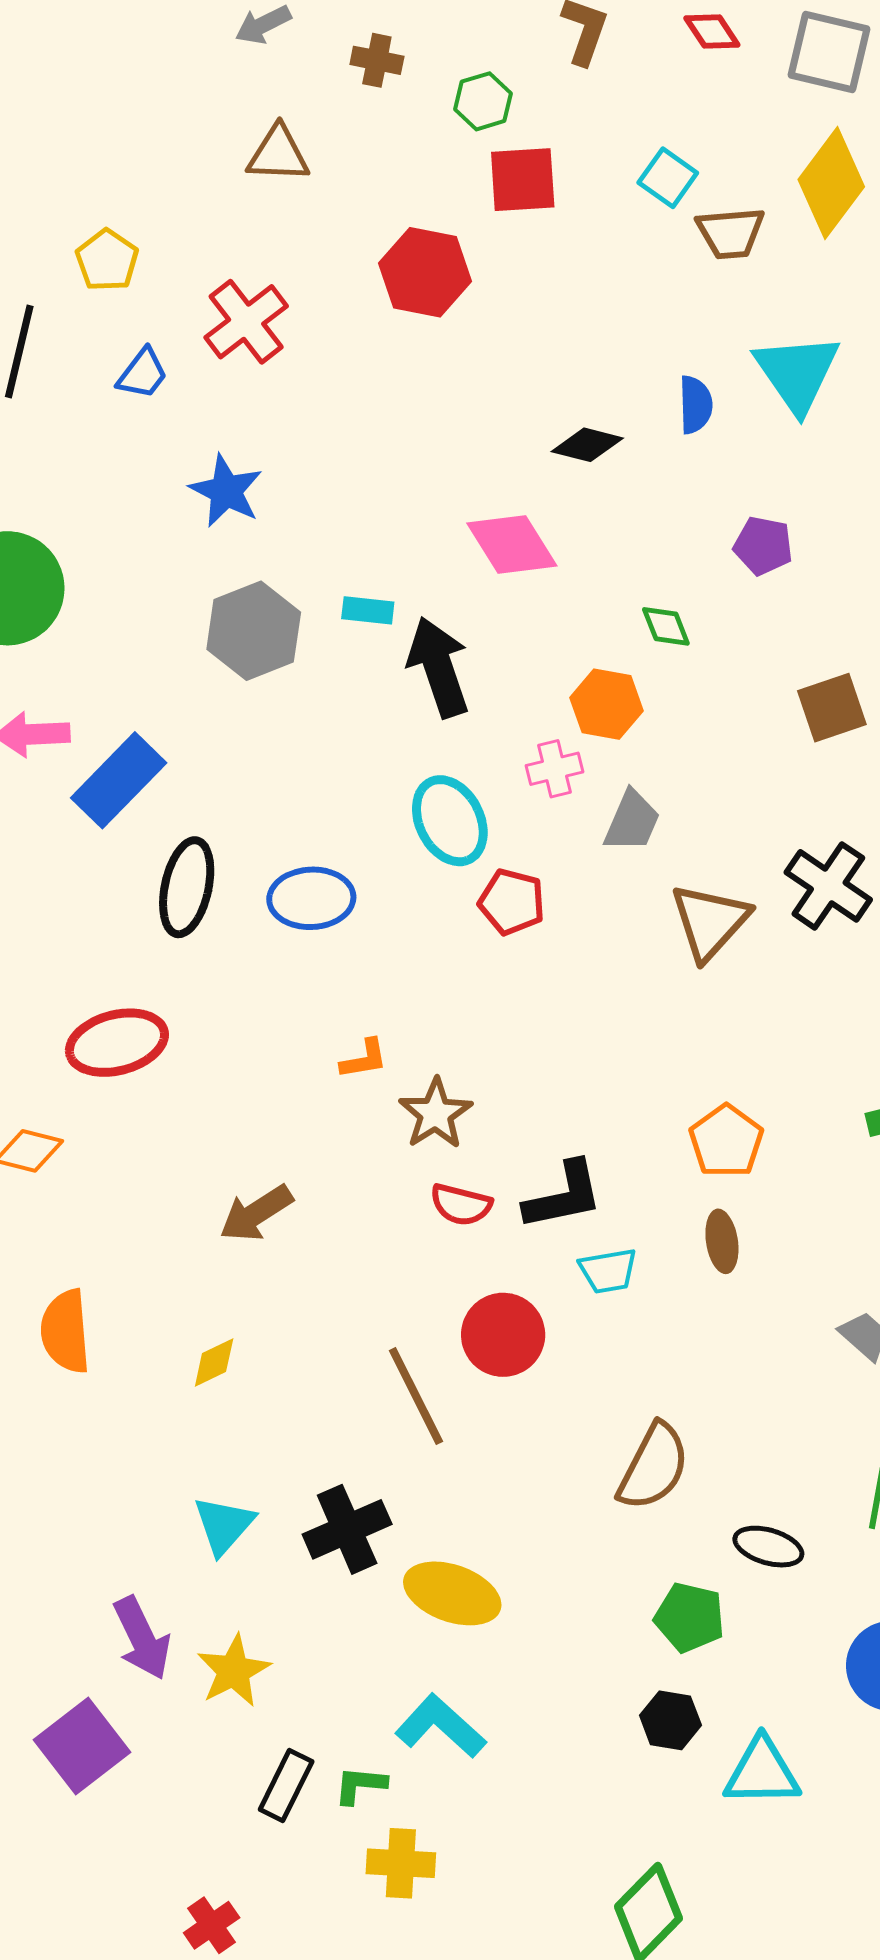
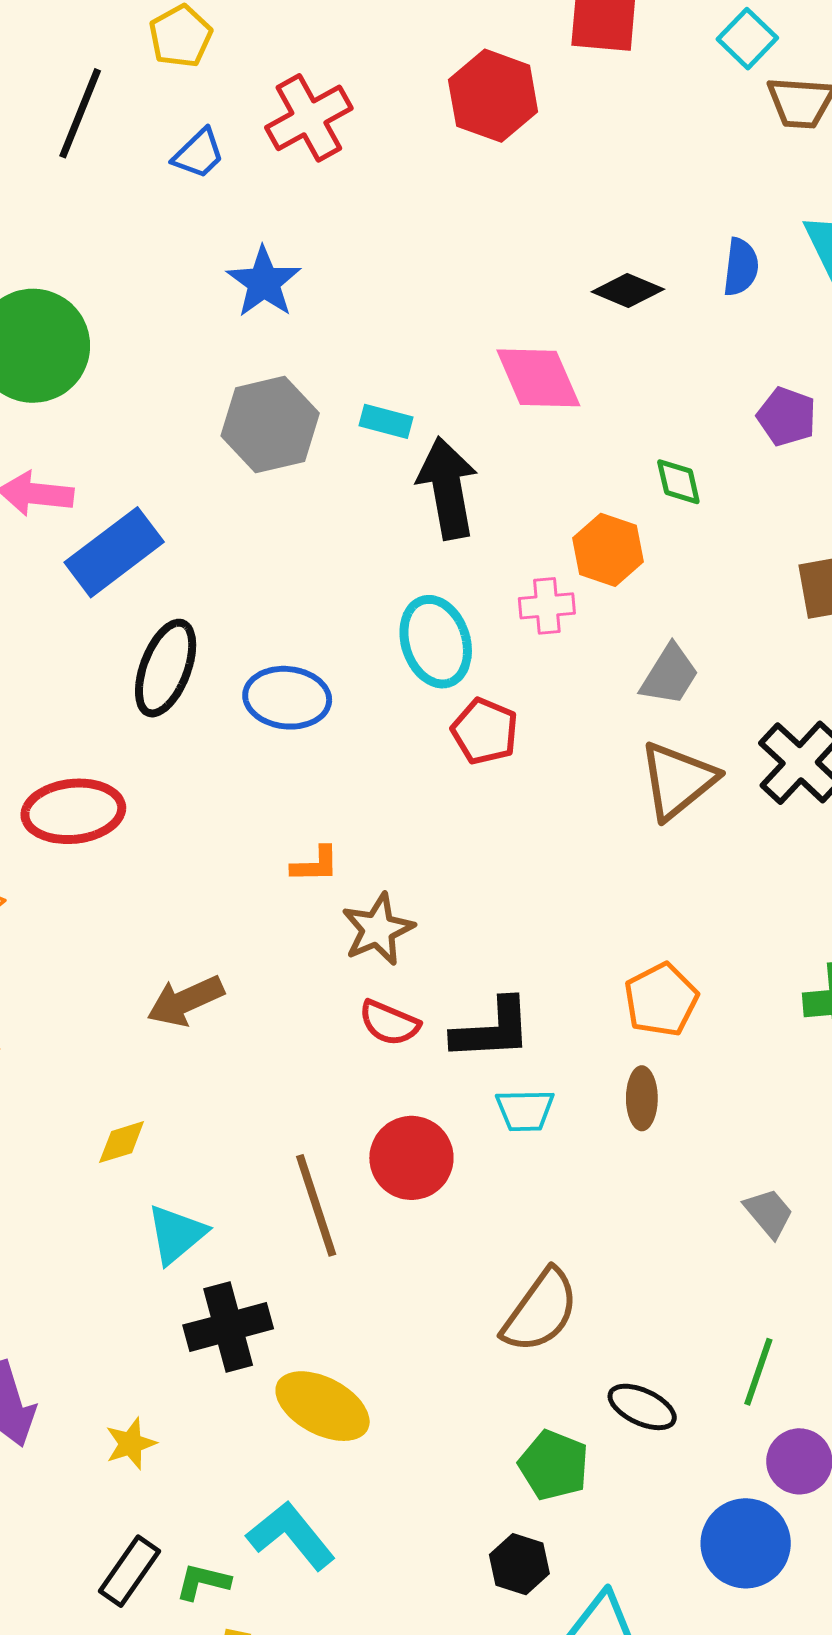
gray trapezoid: (632, 821) -> (670, 675), moved
cyan triangle: (224, 1525) -> (176, 1234), moved
yellow star: (234, 1671) -> (131, 1444), moved, size x0.7

